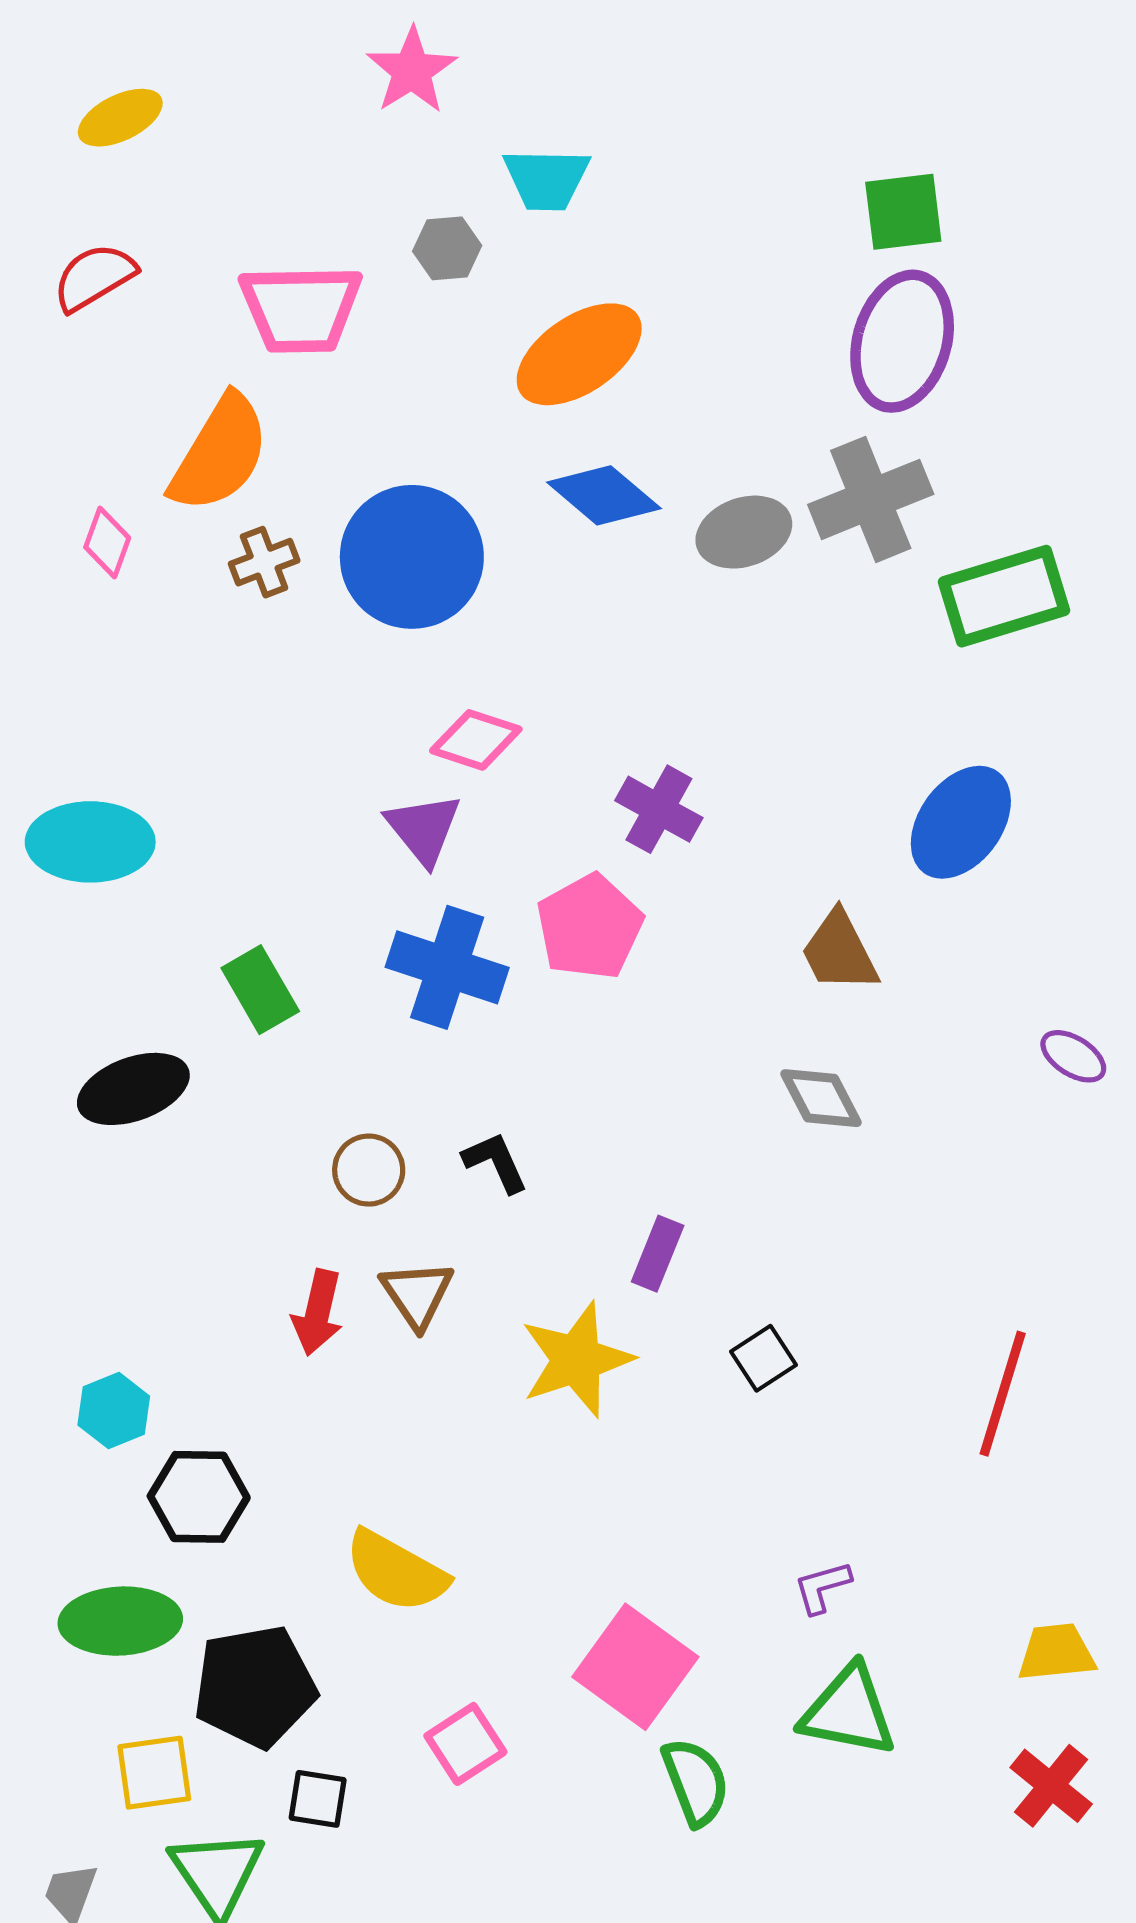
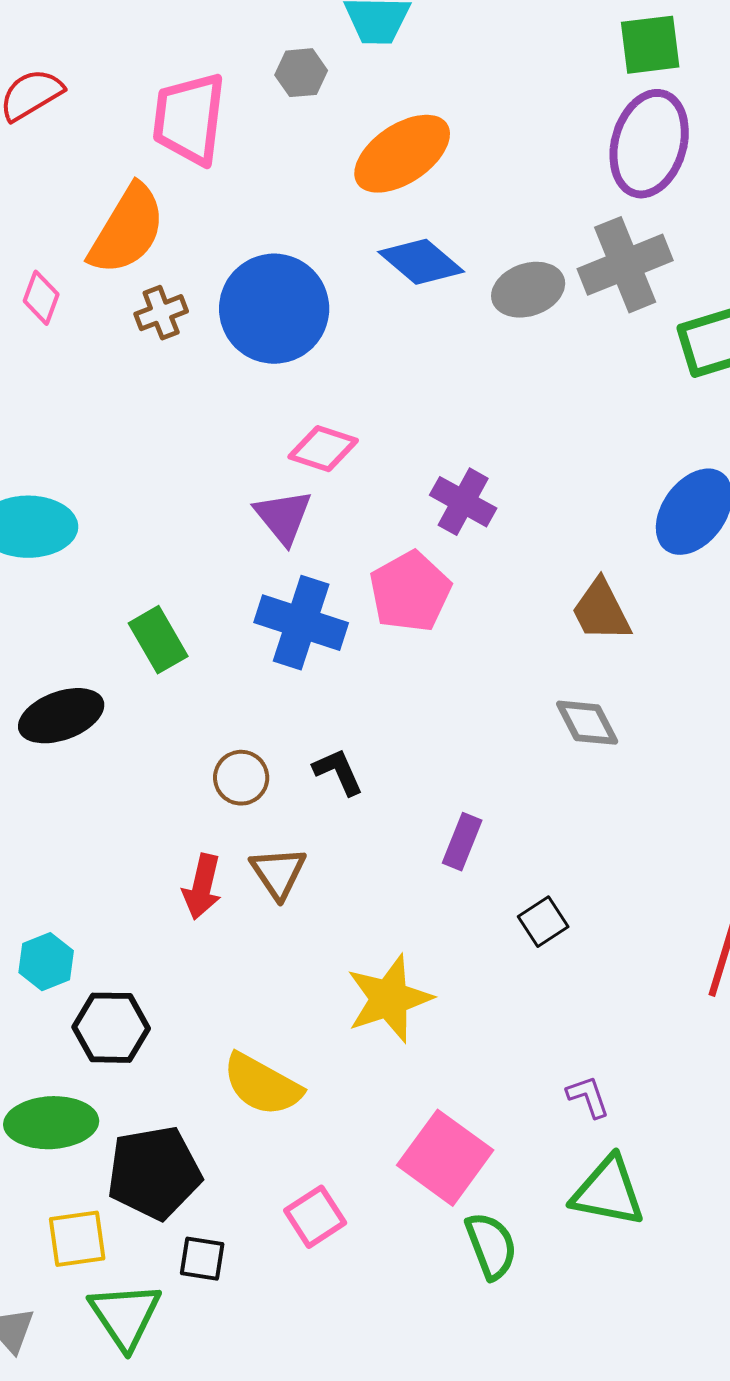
pink trapezoid: (301, 309) -> (189, 119), turned 98
yellow star: (577, 1360) -> (389, 999), moved
purple L-shape: (822, 1587) -> (588, 1097), turned 87

